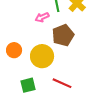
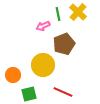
orange circle: (14, 50) -> (13, 75), moved

